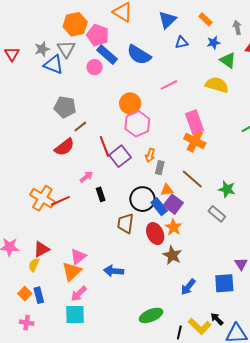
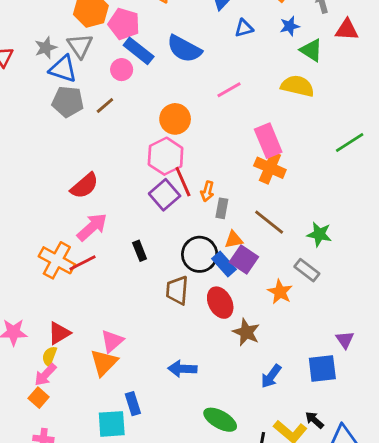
gray pentagon: (65, 107) -> (68, 102), moved
pink hexagon: (137, 124) -> (166, 156), moved
brown line: (80, 127) -> (105, 106), moved
red line: (104, 147) -> (183, 182), moved
pink arrow: (86, 177) -> (92, 227), moved, size x1.6
orange star: (173, 227) -> (280, 292), moved
blue arrow: (114, 271) -> (182, 369), moved
pink arrow: (79, 294) -> (45, 375), moved
blue rectangle: (39, 295) -> (133, 404), moved
green ellipse: (151, 315) -> (220, 420), turned 55

